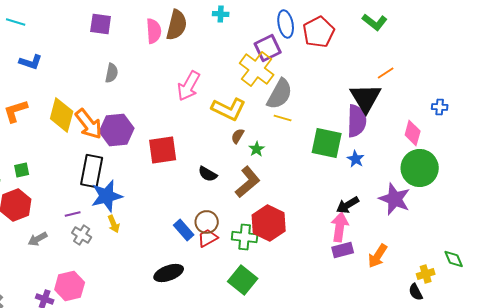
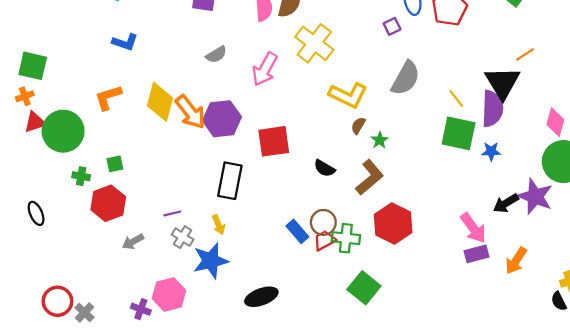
purple square: (268, 48) -> (392, 26), size x0.6
yellow cross: (257, 69) -> (314, 43), moved
gray semicircle: (112, 73) -> (216, 55), turned 48
pink arrow: (189, 86) -> (265, 69), moved
yellow line: (283, 118) -> (456, 98), moved, turned 36
blue star: (356, 159) -> (491, 151), turned -30
black rectangle: (92, 171) -> (230, 181), moved
blue star: (107, 196) -> (211, 261), moved
black arrow: (348, 205) -> (506, 203), moved
pink arrow: (340, 227) -> (473, 228), turned 136
green cross: (245, 237) -> (346, 238), moved
black ellipse: (169, 273) -> (261, 297), moved

